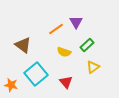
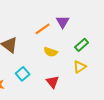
green rectangle: (87, 45) -> (82, 45), moved
cyan square: (36, 74) -> (23, 74), size x0.6

